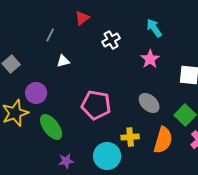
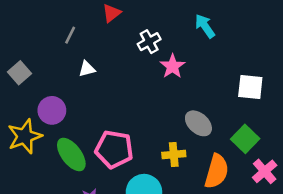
pink star: (150, 59) -> (172, 66), moved
pink pentagon: (96, 105) -> (114, 149), moved
yellow cross: (130, 137) -> (174, 154), moved

